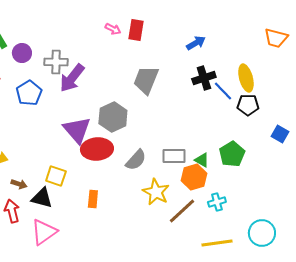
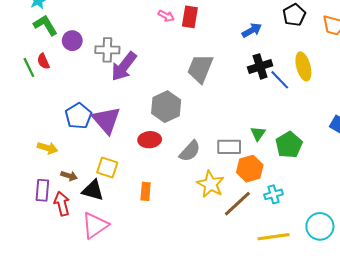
blue pentagon: (29, 93) -> (78, 116), moved
black pentagon: (248, 105) -> (294, 15), moved, turned -30
purple triangle: (77, 130) -> (106, 120), moved
red ellipse: (97, 149) -> (150, 140), size x0.7
green triangle: (202, 160) -> (258, 134), moved, turned 35

